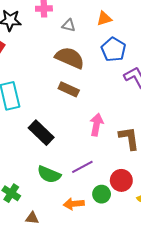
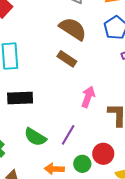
black rectangle: (41, 133) -> (20, 98), moved, turned -55
purple line: (82, 167) -> (68, 135), turned -40

